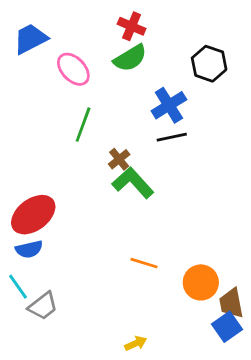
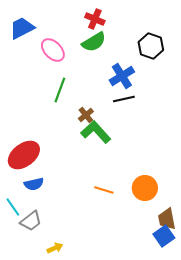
blue semicircle: (29, 249) -> (34, 184), moved
orange circle: (201, 282) -> (145, 188), moved
yellow arrow: (136, 343) -> (55, 248), moved

